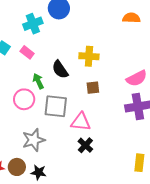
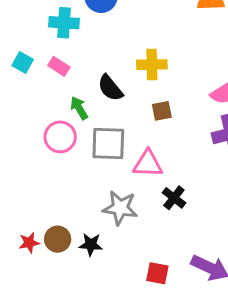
cyan cross: (33, 24) -> (64, 23), turned 30
gray star: (34, 140) -> (120, 208), moved, turned 30
black cross: (85, 145) -> (174, 198), moved

